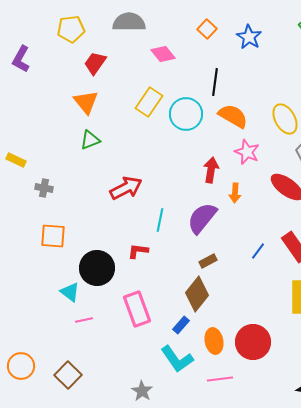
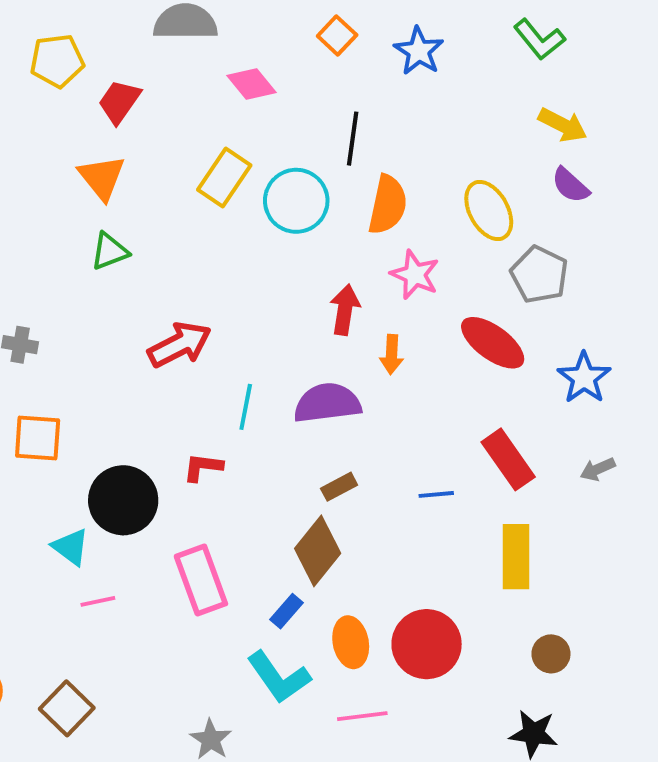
yellow pentagon: (71, 29) -> (57, 61), moved
orange semicircle: (233, 116) -> (388, 205), turned 72
purple semicircle: (202, 218) -> (327, 403), turned 44
blue line: (258, 251) -> (436, 494), moved, turned 48

